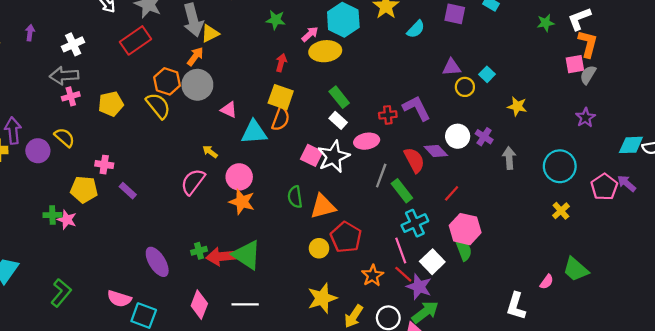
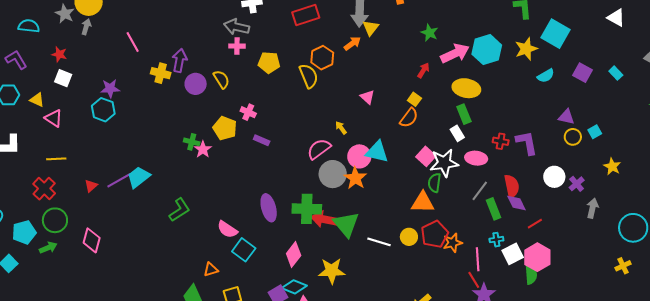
yellow triangle: (210, 33) -> (371, 28), turned -42
pink arrow: (310, 34) -> (455, 53), size x1.8
yellow ellipse: (325, 51) -> (466, 88), moved
gray circle: (197, 85) -> (333, 174), moved
yellow square: (281, 97) -> (414, 99), size x0.6
cyan triangle: (254, 132) -> (377, 152), moved
purple diamond: (436, 151) -> (516, 203), moved
purple rectangle: (128, 191) -> (262, 140), turned -35
green semicircle: (295, 197) -> (434, 183), moved
cyan cross: (415, 223) -> (496, 240), size x0.6
green cross: (199, 251) -> (307, 209), size x2.0
white square: (432, 262) -> (513, 254), moved
orange star: (373, 276) -> (453, 243), moved
yellow star: (322, 298) -> (332, 271), moved
white line: (245, 304) -> (379, 242), moved

